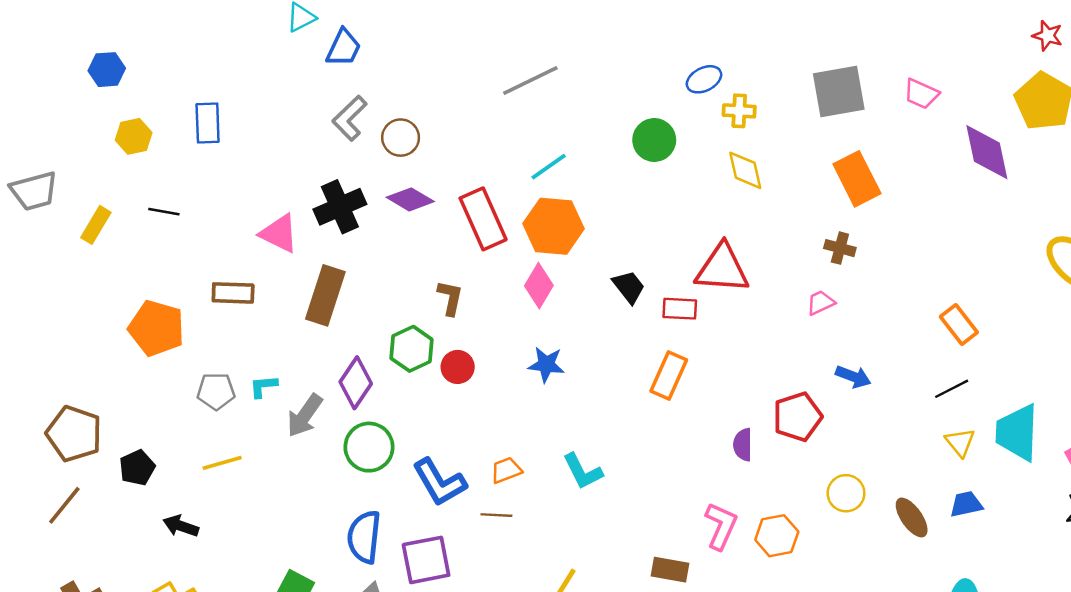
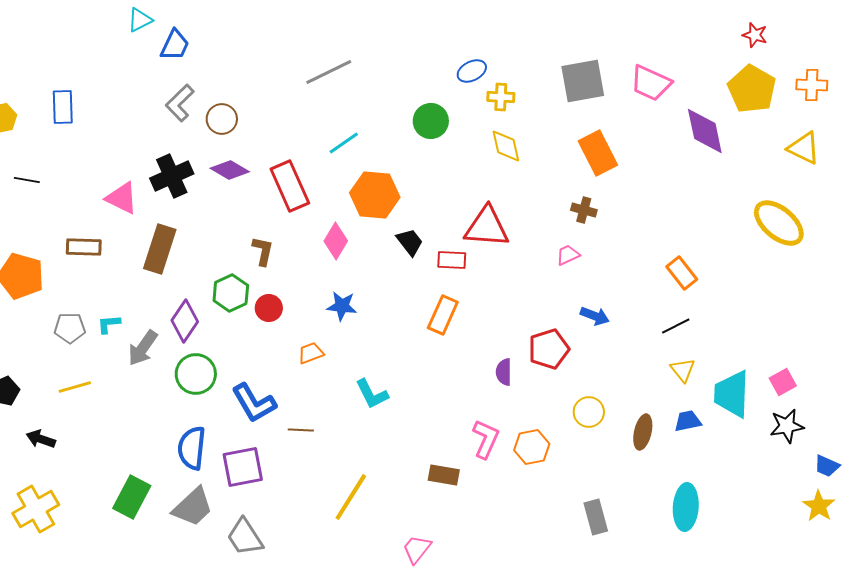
pink trapezoid: (921, 94) -> (651, 83), size x1.4
orange hexagon: (553, 226) -> (375, 195), moved
cyan trapezoid: (1017, 433) -> (732, 394), moved
orange trapezoid: (506, 470) -> (311, 353), moved
brown ellipse: (912, 517) -> (643, 432), turned 48

